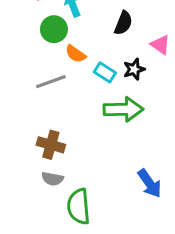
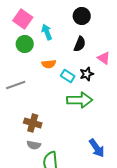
green circle: (54, 29) -> (25, 44), moved
orange semicircle: (76, 54) -> (49, 64), turned -40
gray line: (51, 82) -> (16, 85), moved

